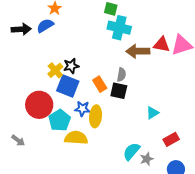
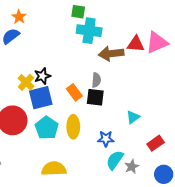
blue square: (68, 86) -> (41, 98), turned -30
blue star: (82, 109) -> (106, 139), moved
cyan pentagon: (60, 120) -> (47, 128), moved
yellow semicircle: (76, 138) -> (54, 169), moved

